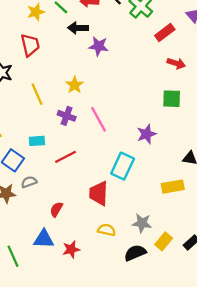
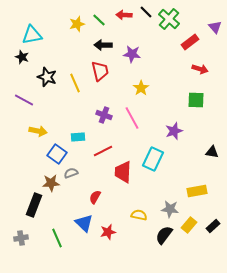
black arrow: (78, 28) -> (103, 45), moved
red trapezoid: (30, 45) -> (100, 71), moved
yellow star: (75, 85) -> (141, 88), moved
yellow line: (37, 94) -> (75, 83), moved
yellow rectangle: (173, 187) -> (197, 191), moved
red trapezoid: (99, 193) -> (123, 172), moved
blue triangle: (44, 239) -> (84, 223), turned 42
black semicircle: (135, 253) -> (164, 235), turned -30

